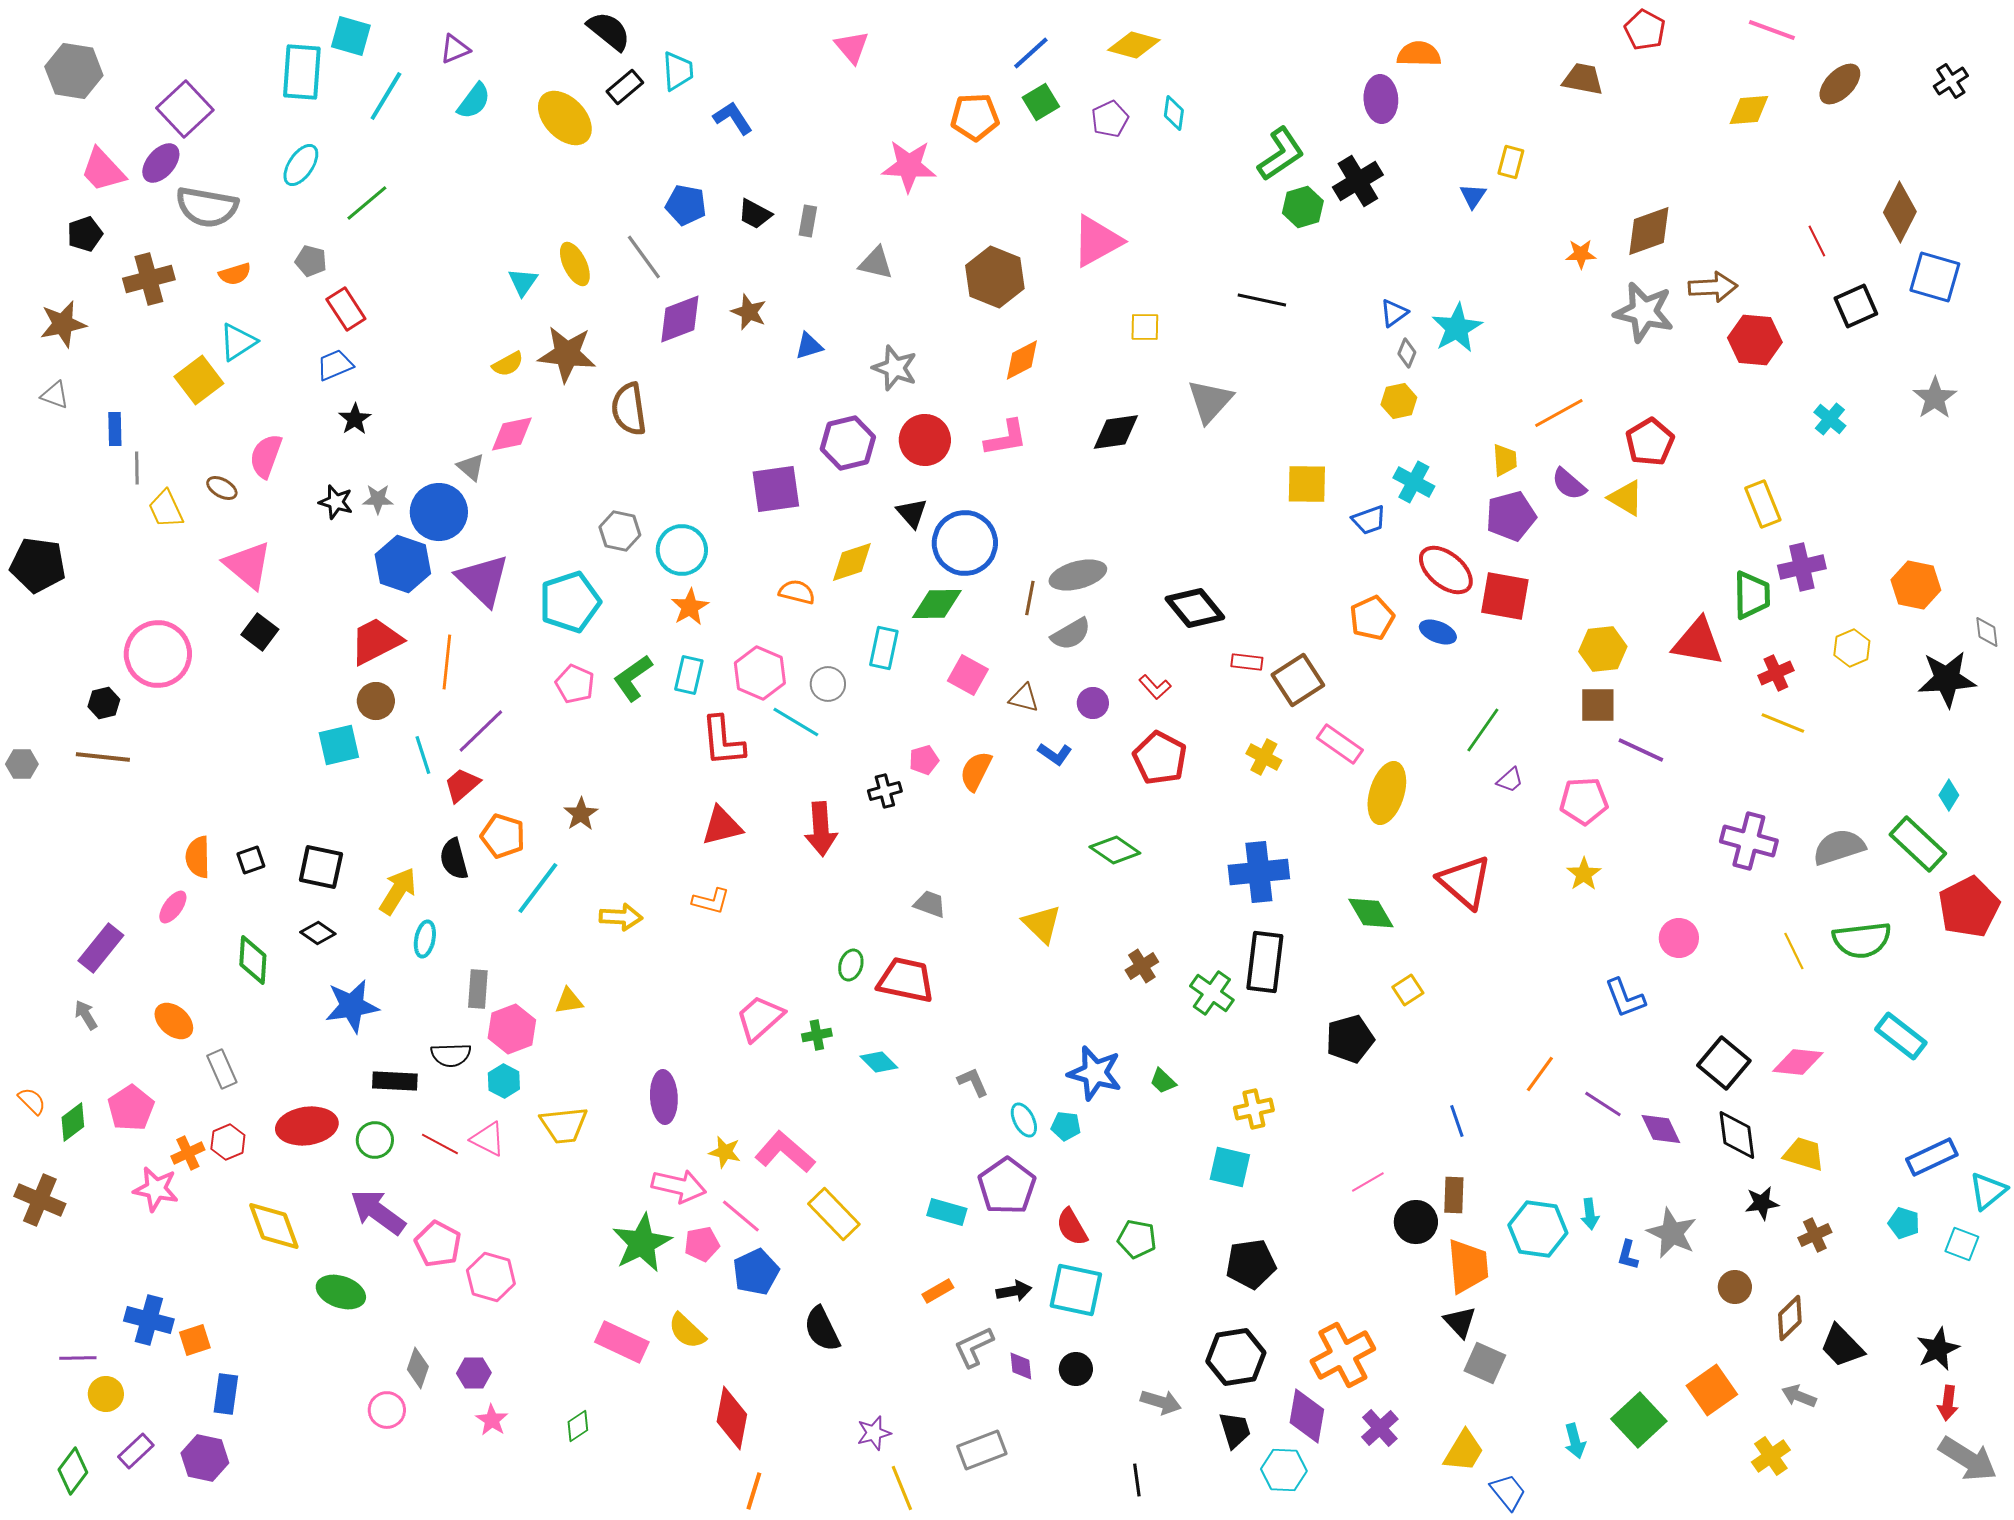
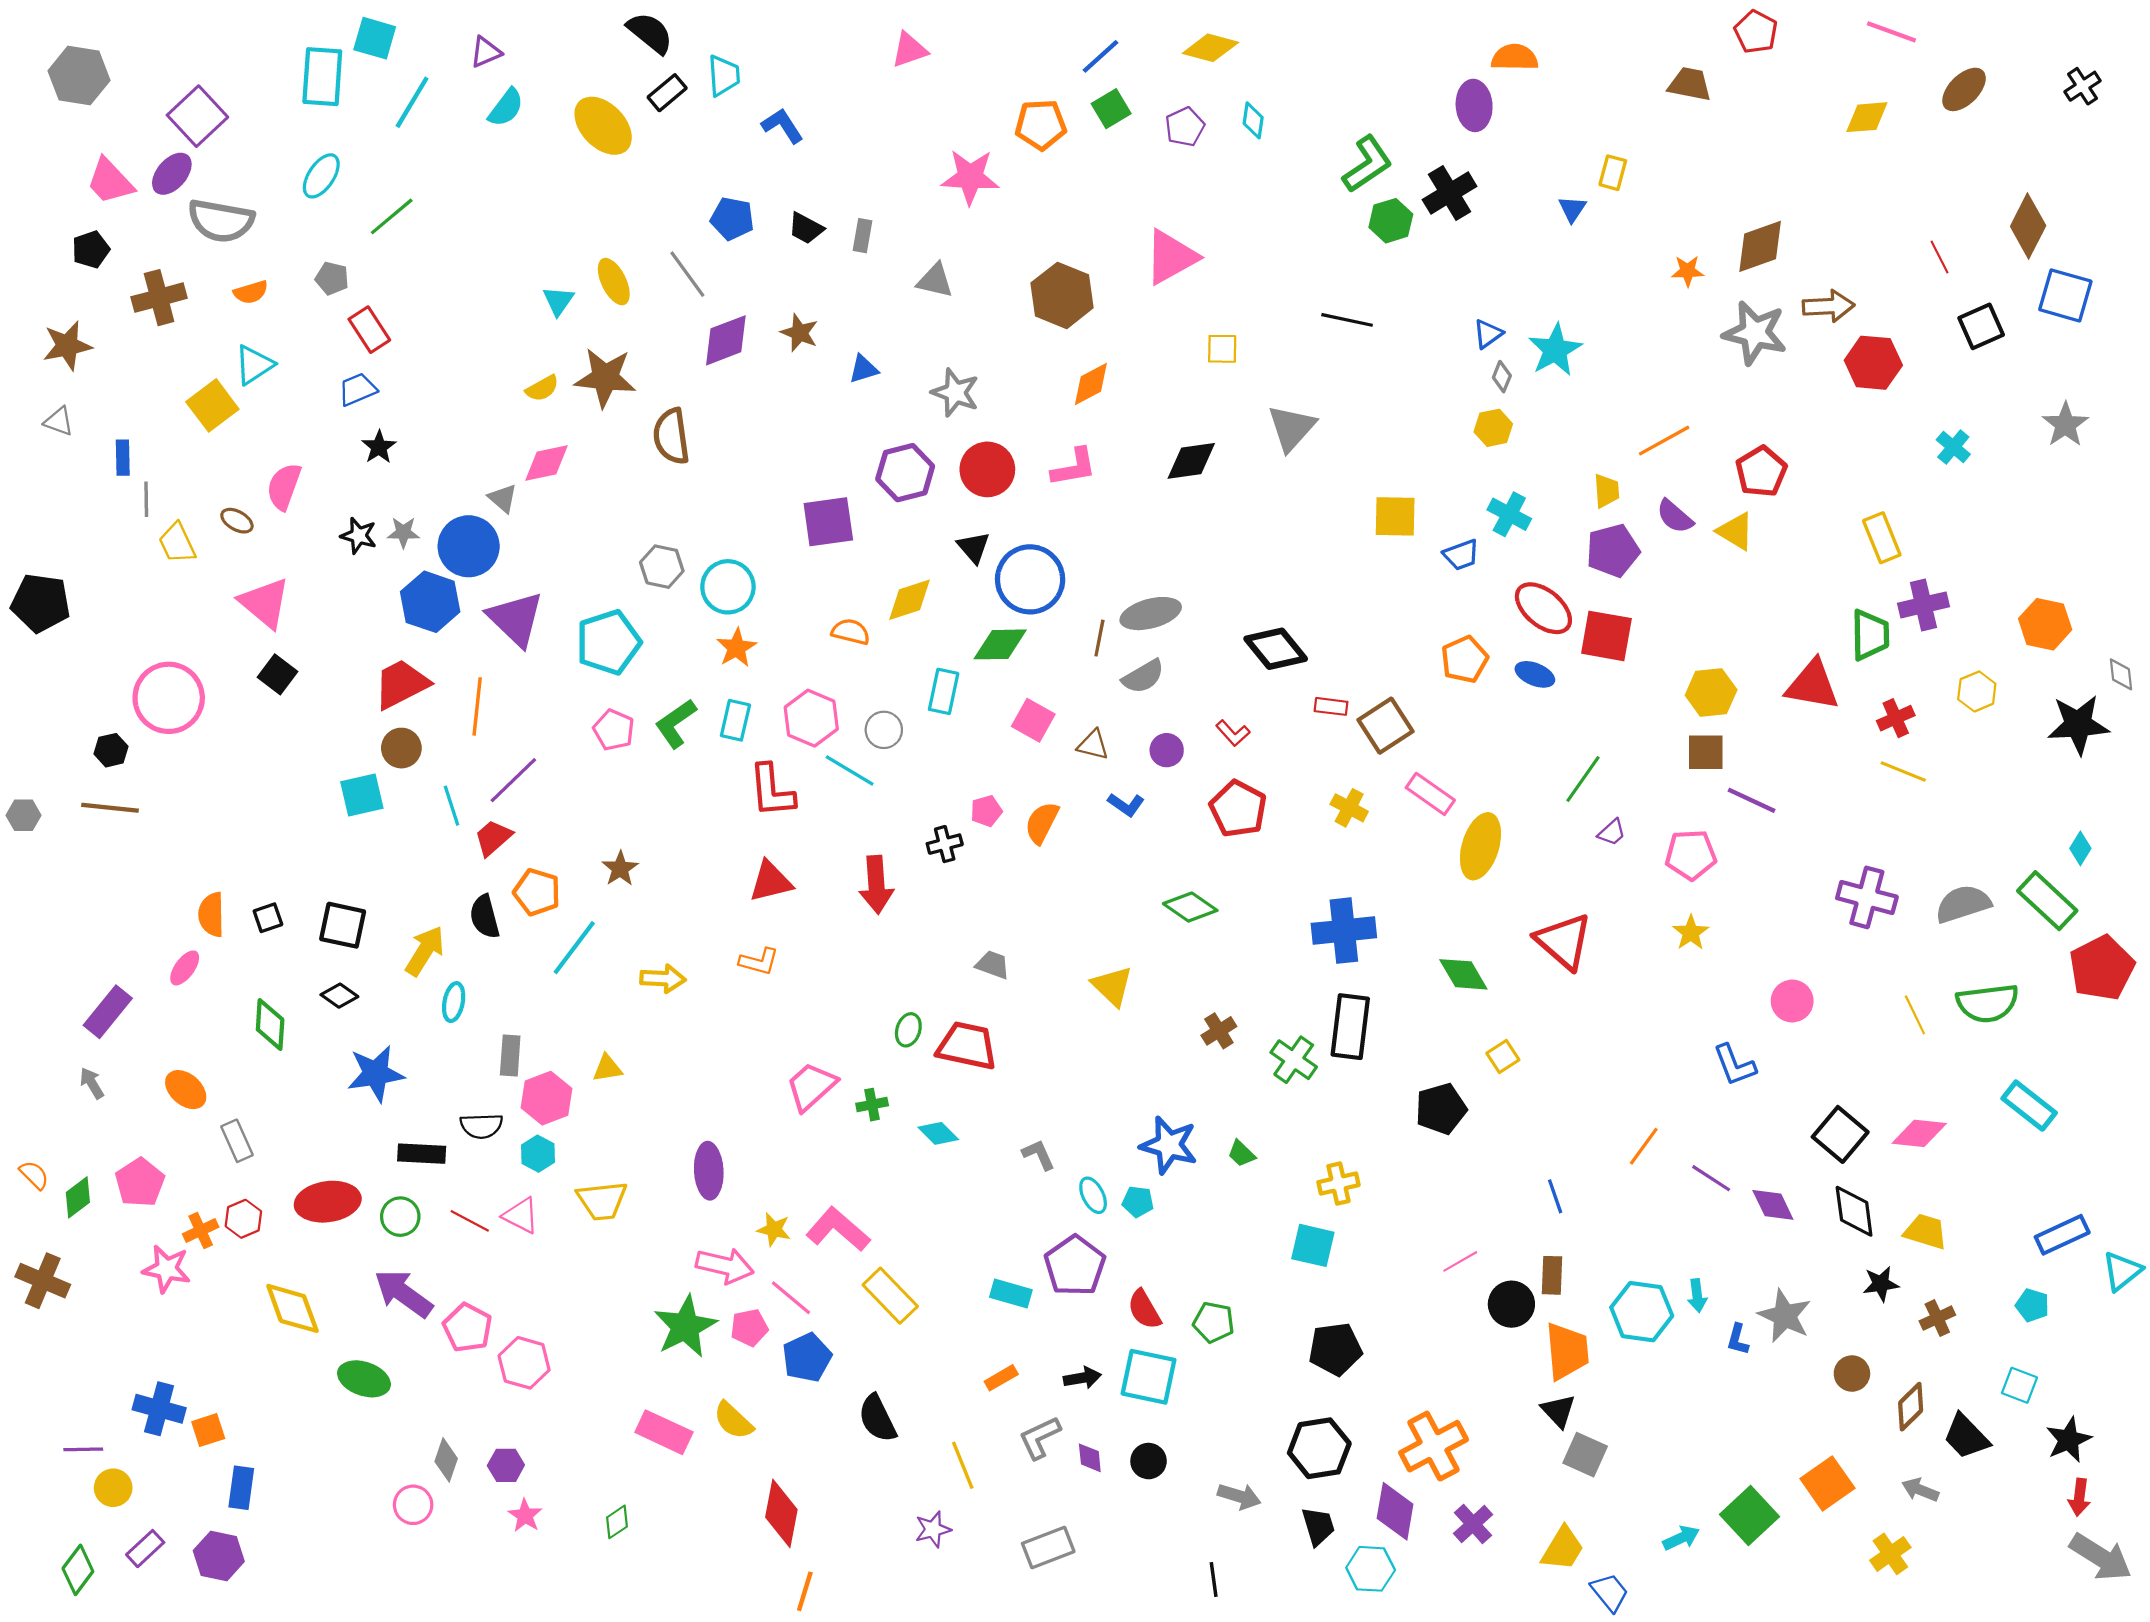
pink triangle: (852, 47) -> (909, 50), turned 51
cyan square: (1962, 1244) -> (2020, 1385), moved
cyan arrow: (1575, 1441) -> (1681, 1538), turned -100
yellow line: (902, 1488) -> (963, 1465), moved

